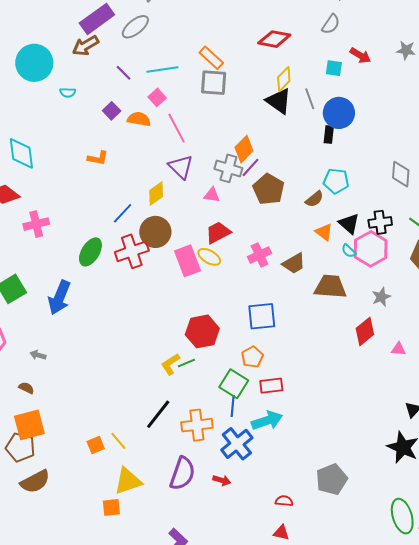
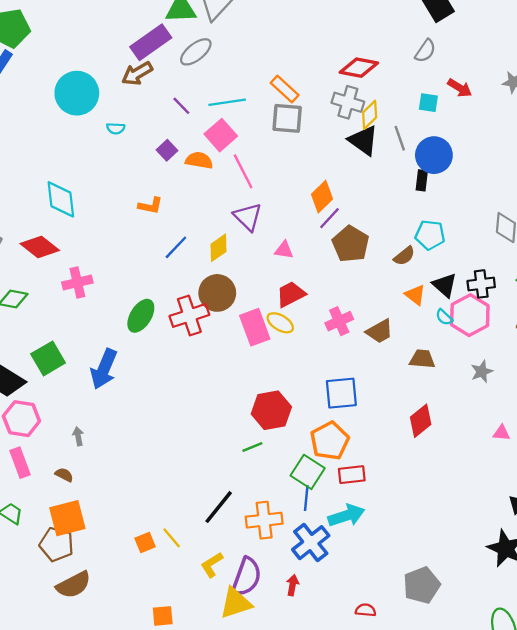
pink square: (157, 97) -> (221, 135), size x1.5
gray cross: (228, 168) -> (348, 102), moved
blue line: (123, 213) -> (176, 247), moved
brown trapezoid: (330, 287) -> (422, 359), size x0.7
red diamond: (365, 331) -> (421, 421), moved
gray arrow: (38, 355) -> (78, 436), turned 63
orange pentagon: (252, 357) -> (330, 441), size x1.5
yellow L-shape: (170, 364) -> (212, 565), moved
red arrow: (222, 480) -> (293, 585), turned -96
yellow triangle: (128, 481) -> (236, 603), moved

